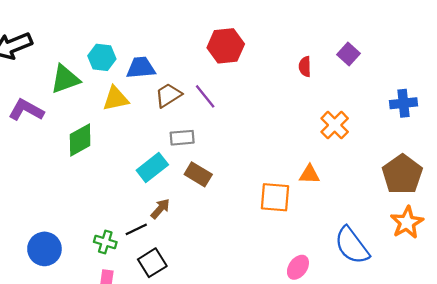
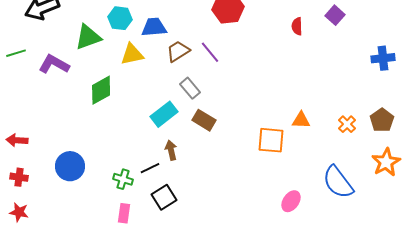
orange cross: (335, 125) -> (347, 124), moved, size x0.7
gray rectangle: (182, 138) -> (190, 88), turned 55
brown pentagon: (402, 174) -> (382, 120), size x0.7
brown arrow: (160, 209) -> (171, 150), turned -54
blue circle: (44, 249) -> (70, 166), moved

